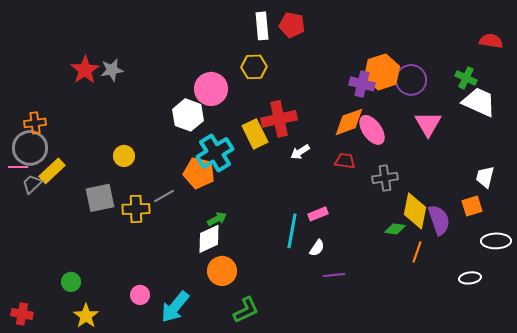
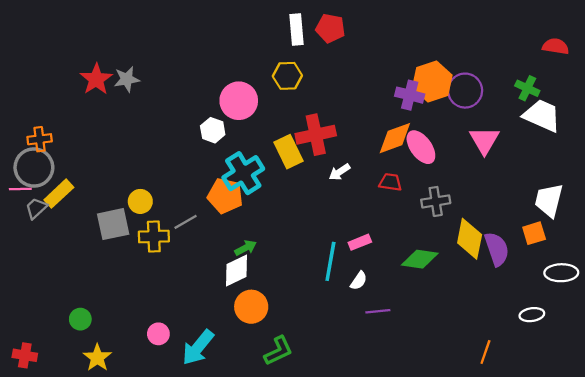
white hexagon: (188, 115) -> (213, 130), size x0.7
yellow circle: (124, 156) -> (140, 201), moved
white trapezoid: (485, 177) -> (549, 200), size x1.4
green diamond: (395, 229) -> (420, 259), moved, size x1.5
orange line: (417, 252) -> (485, 352), moved

